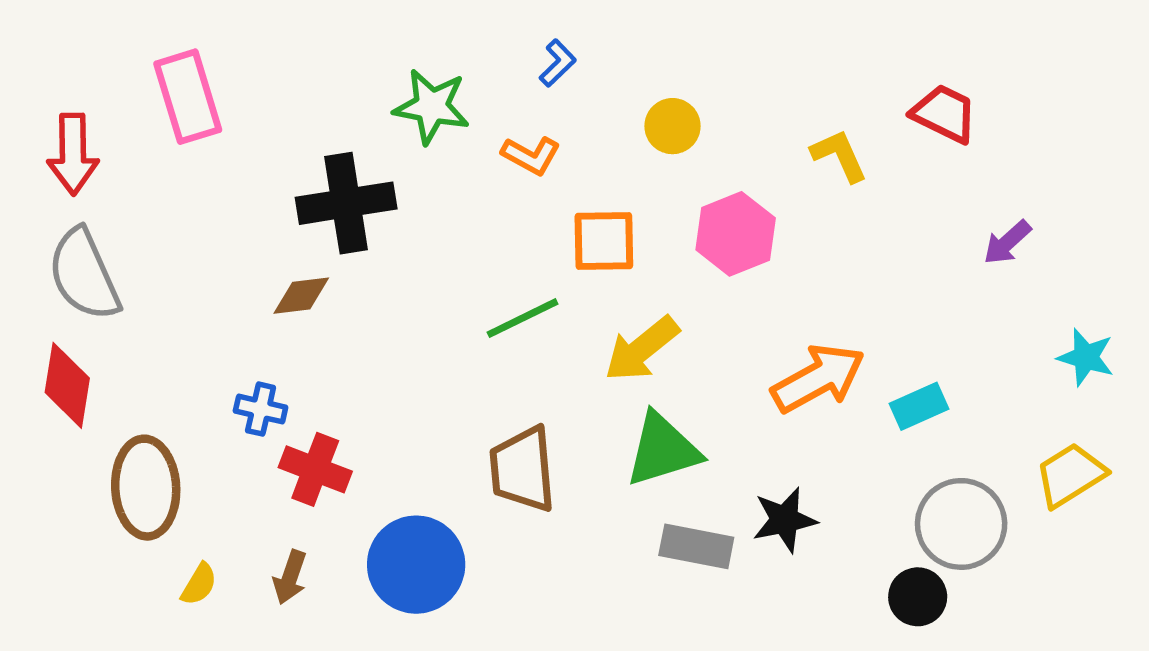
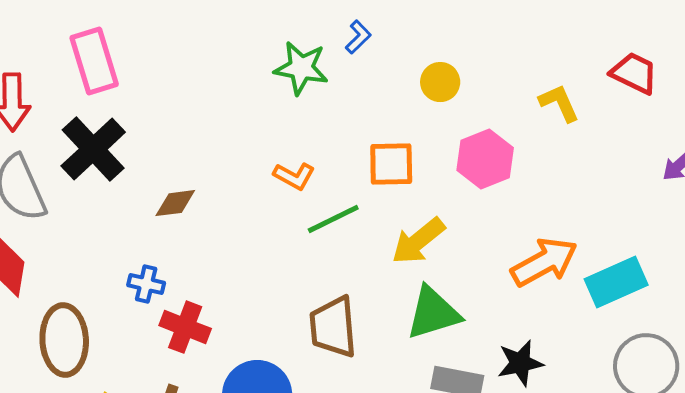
green star: (432, 106) -> (301, 68), moved
orange L-shape: (531, 156) -> (294, 176), moved
black cross: (346, 203) -> (93, 149), moved, turned -34
cyan rectangle: (919, 406) -> (616, 282), size x1.5

